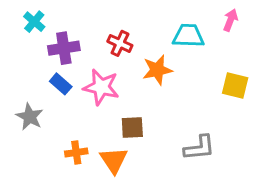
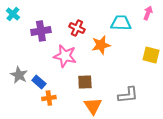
cyan cross: (34, 22) -> (13, 14), moved
blue rectangle: (61, 84) -> (39, 82), moved
orange triangle: (114, 160) -> (93, 106), moved

